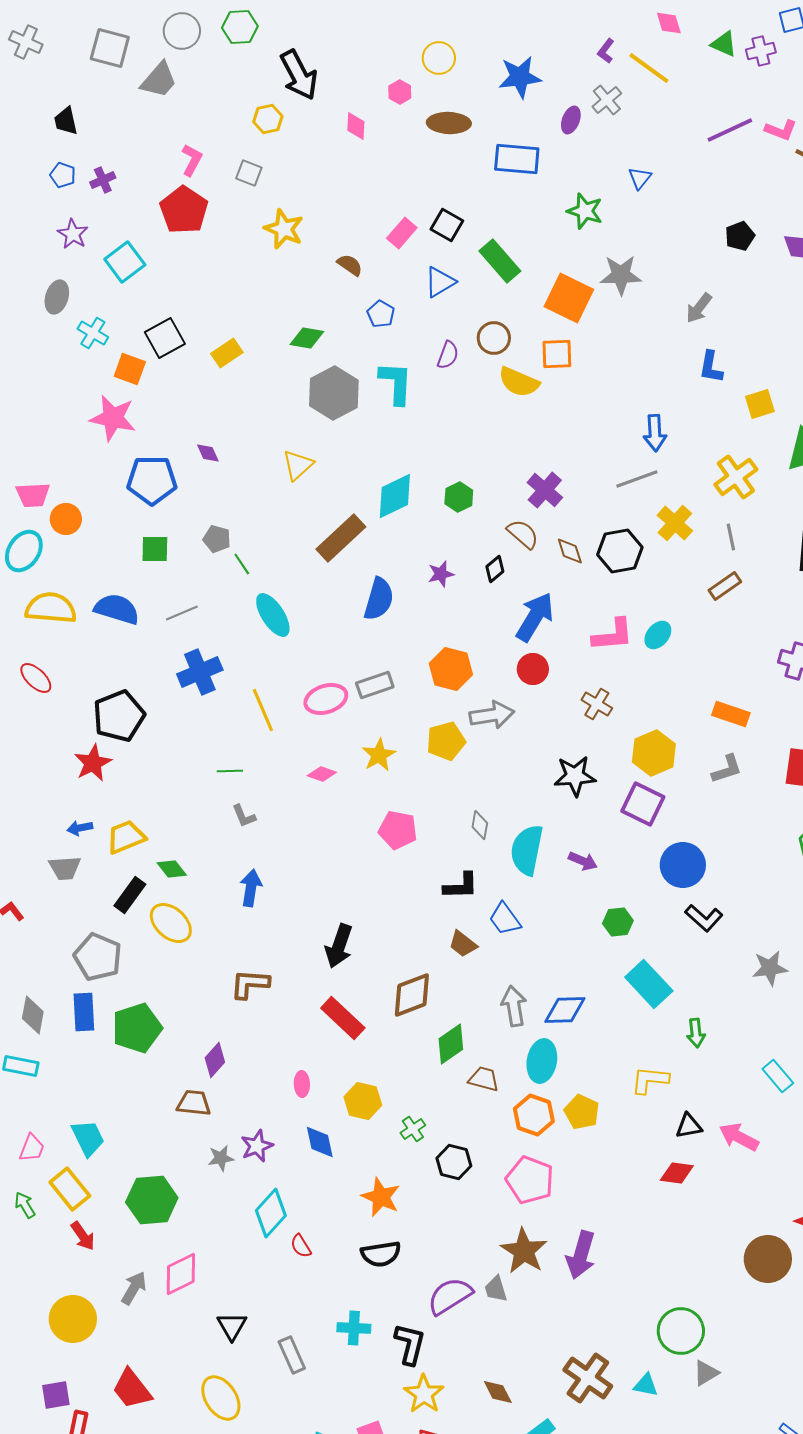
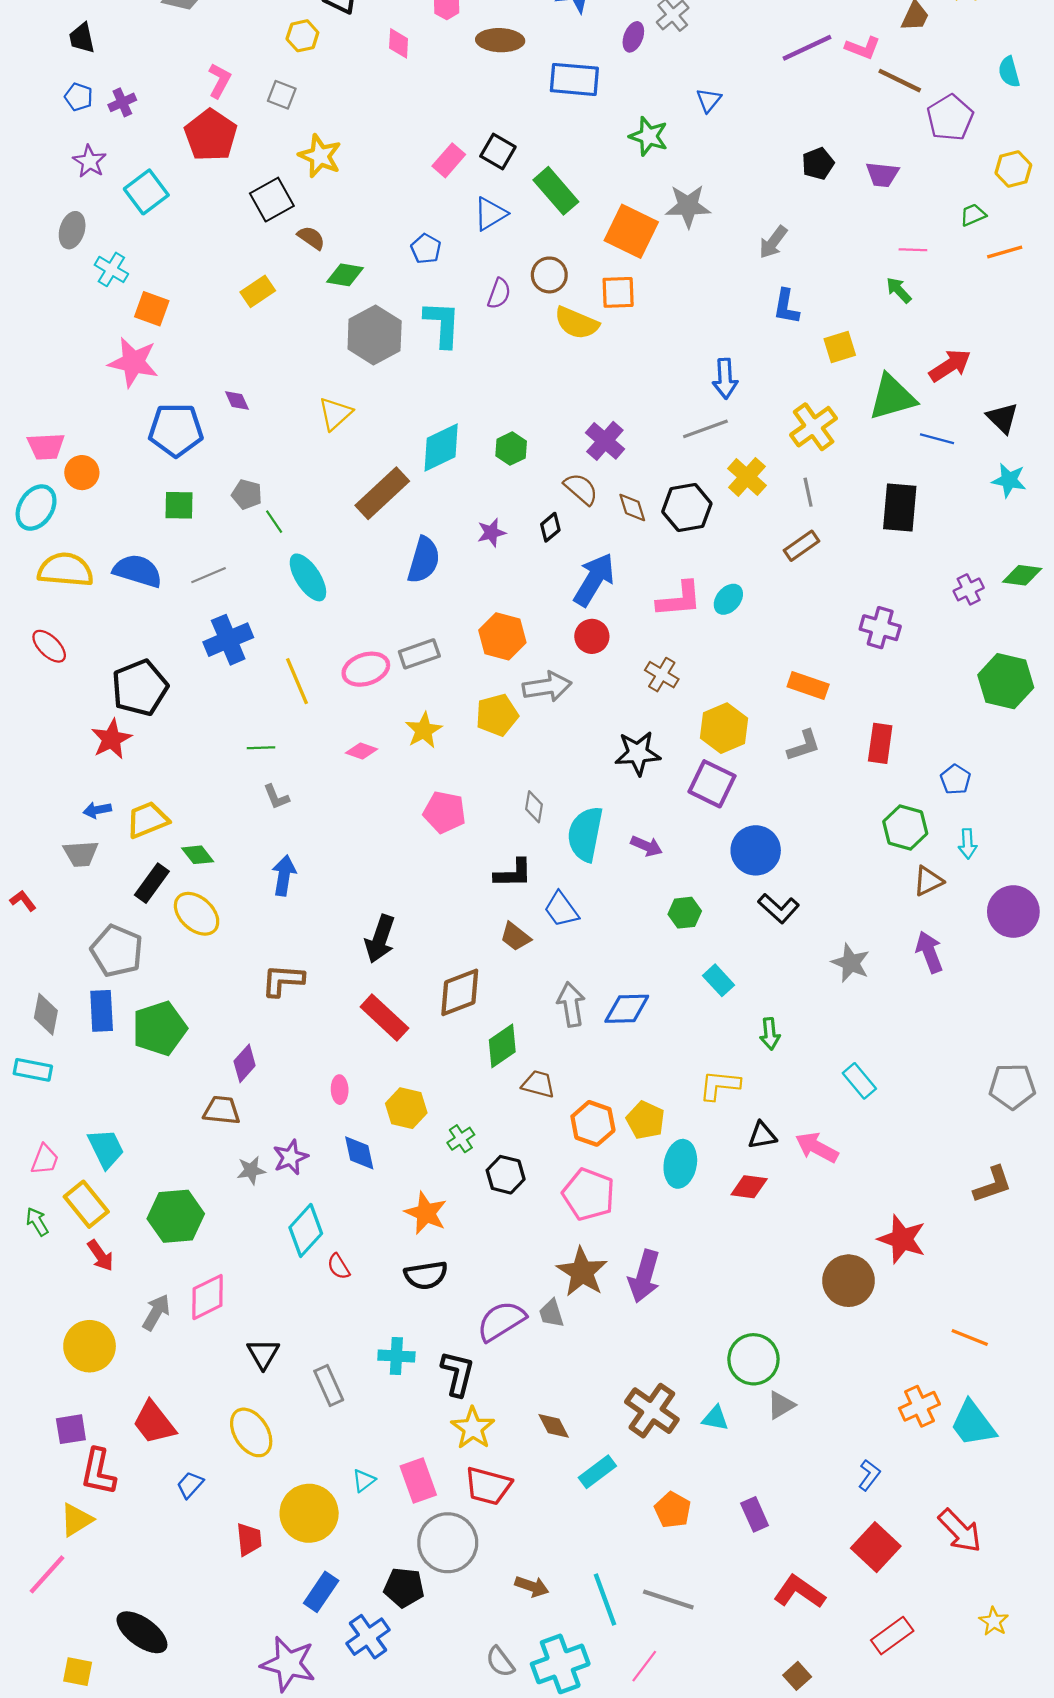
brown semicircle: (350, 265) -> (311, 238), moved
black square: (165, 338) -> (272, 200), moved
gray star: (770, 968) -> (851, 963), turned 30
cyan rectangle: (649, 984) -> (719, 980), size x0.6
cyan ellipse: (542, 1061) -> (680, 1164), moved

